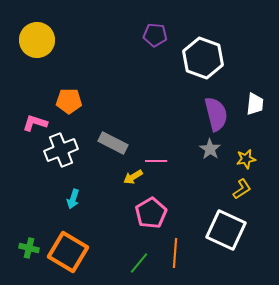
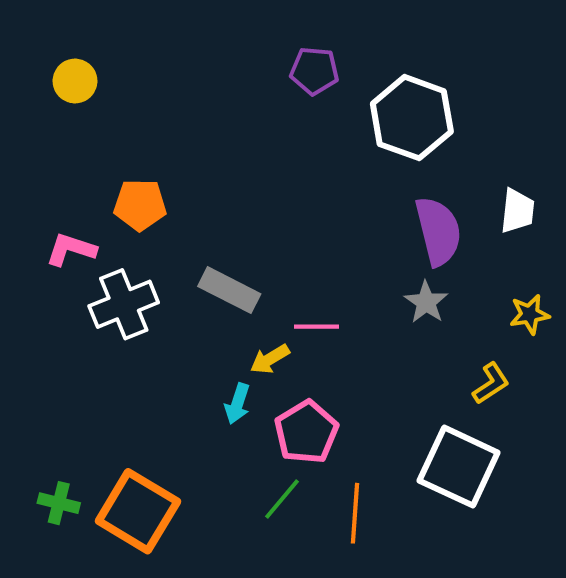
yellow circle: (37, 40) -> (75, 81), size x0.6
yellow star: (246, 159) -> (530, 314), moved
cyan arrow: (73, 199) -> (237, 404), moved
green line: (139, 263) -> (282, 499), moved

